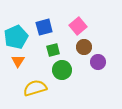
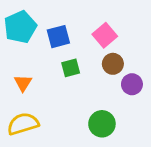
cyan pentagon: (16, 37) -> (20, 27), moved
green circle: (62, 70) -> (102, 124), moved
yellow semicircle: (35, 88) -> (23, 124), moved

